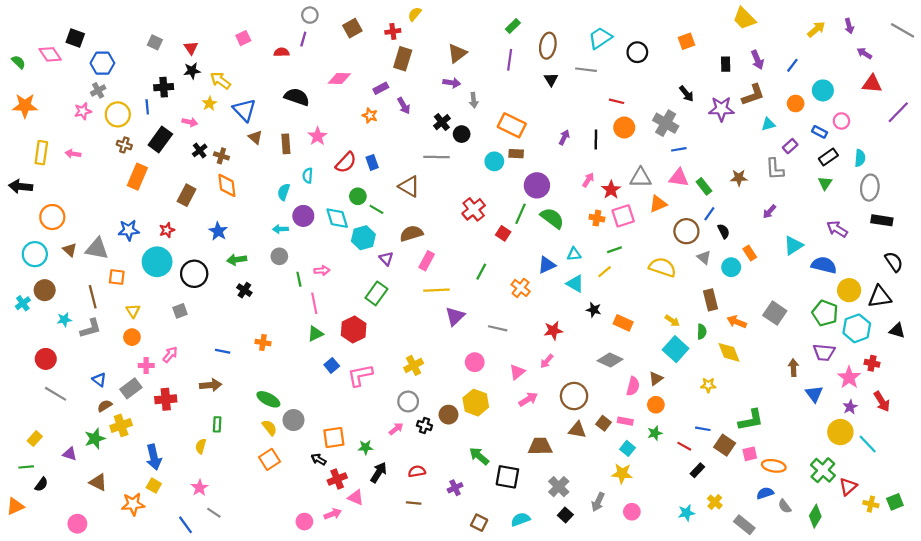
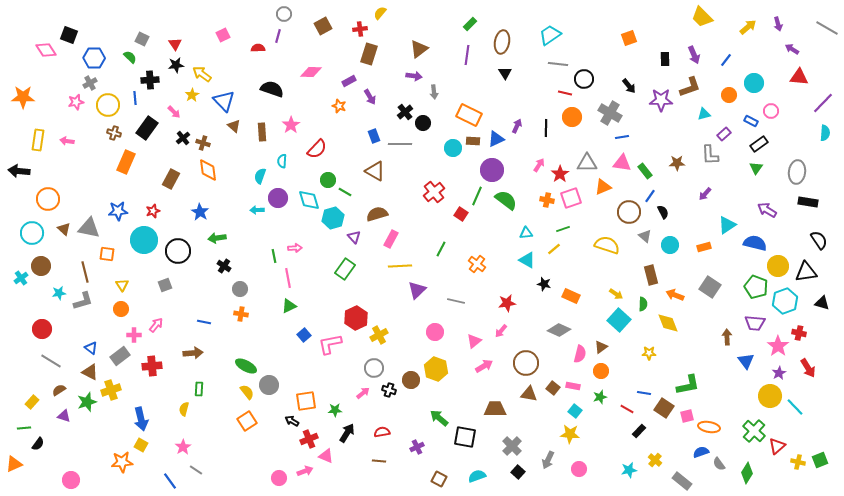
yellow trapezoid: (744, 18) -> (702, 17), moved
black circle: (637, 52) -> (584, 79), moved
green semicircle: (18, 62) -> (130, 57), moved
gray line: (586, 70) -> (558, 64), moved
pink arrow: (190, 122) -> (174, 112), turned 32
cyan semicircle: (860, 158) -> (825, 133), moved
blue rectangle: (372, 162) -> (374, 136), moved
orange rectangle: (750, 253) -> (704, 247), moved, turned -72
gray circle: (279, 256) -> (240, 289), moved
blue triangle: (547, 265) -> (496, 139), moved
red hexagon: (354, 329) -> (356, 318), moved
brown semicircle: (105, 406) -> (59, 390), moved
brown triangle: (98, 482) -> (90, 372), moved

